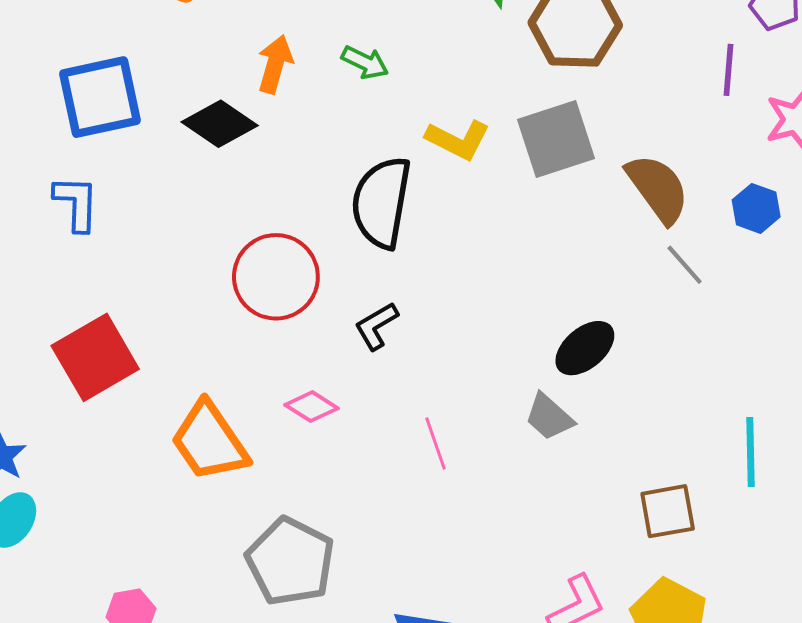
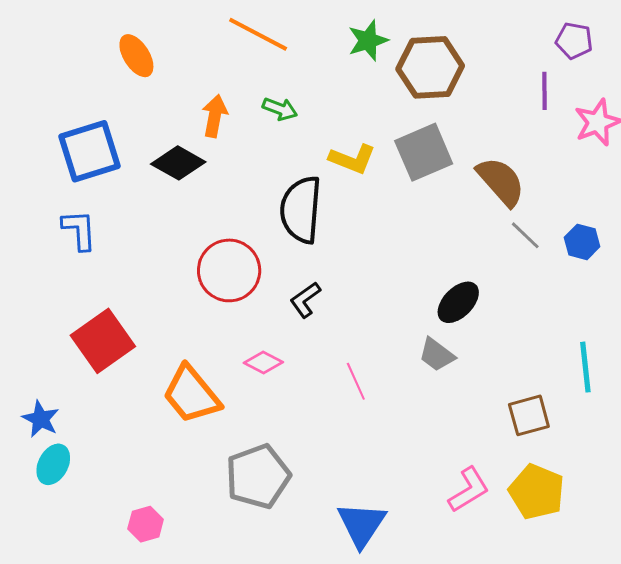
blue hexagon: (756, 208) -> (582, 242), moved
gray pentagon: (290, 561) -> (258, 476), turned 30

